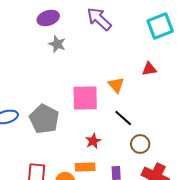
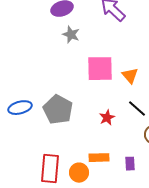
pink square: (85, 98) -> (100, 69), moved
red star: (93, 141) -> (107, 118), moved

